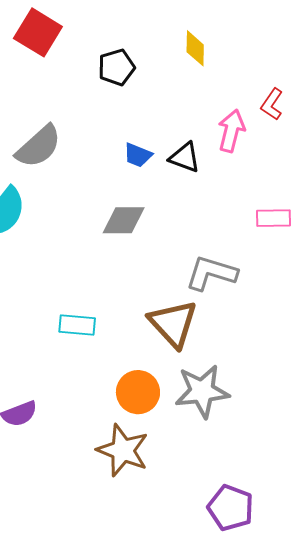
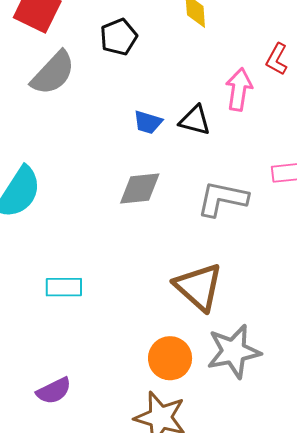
gray semicircle: (39, 146) -> (53, 73), moved
gray L-shape: (211, 273) -> (222, 199), moved
cyan rectangle: (77, 325) -> (64, 287), moved

